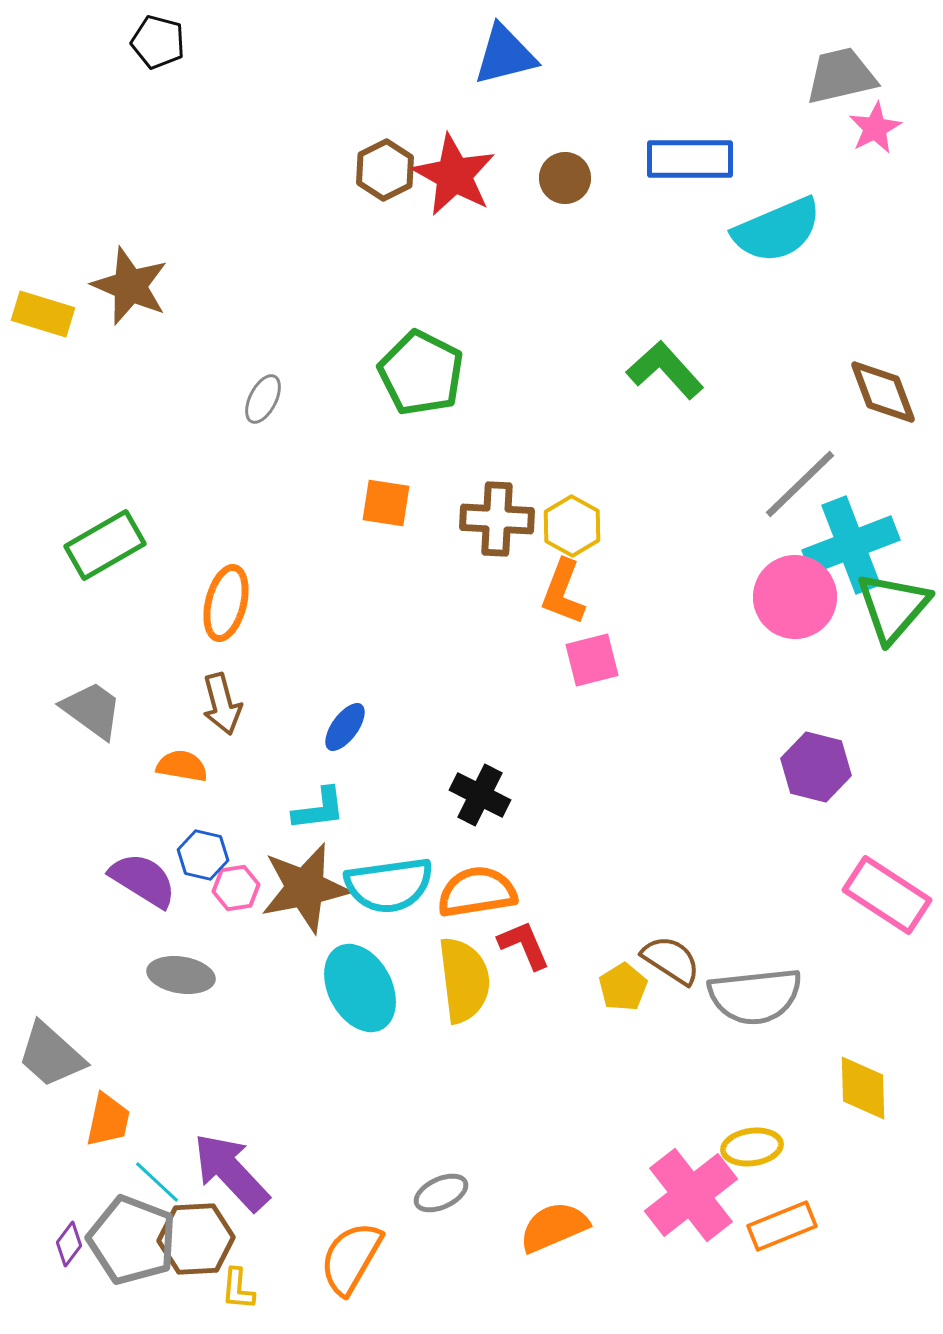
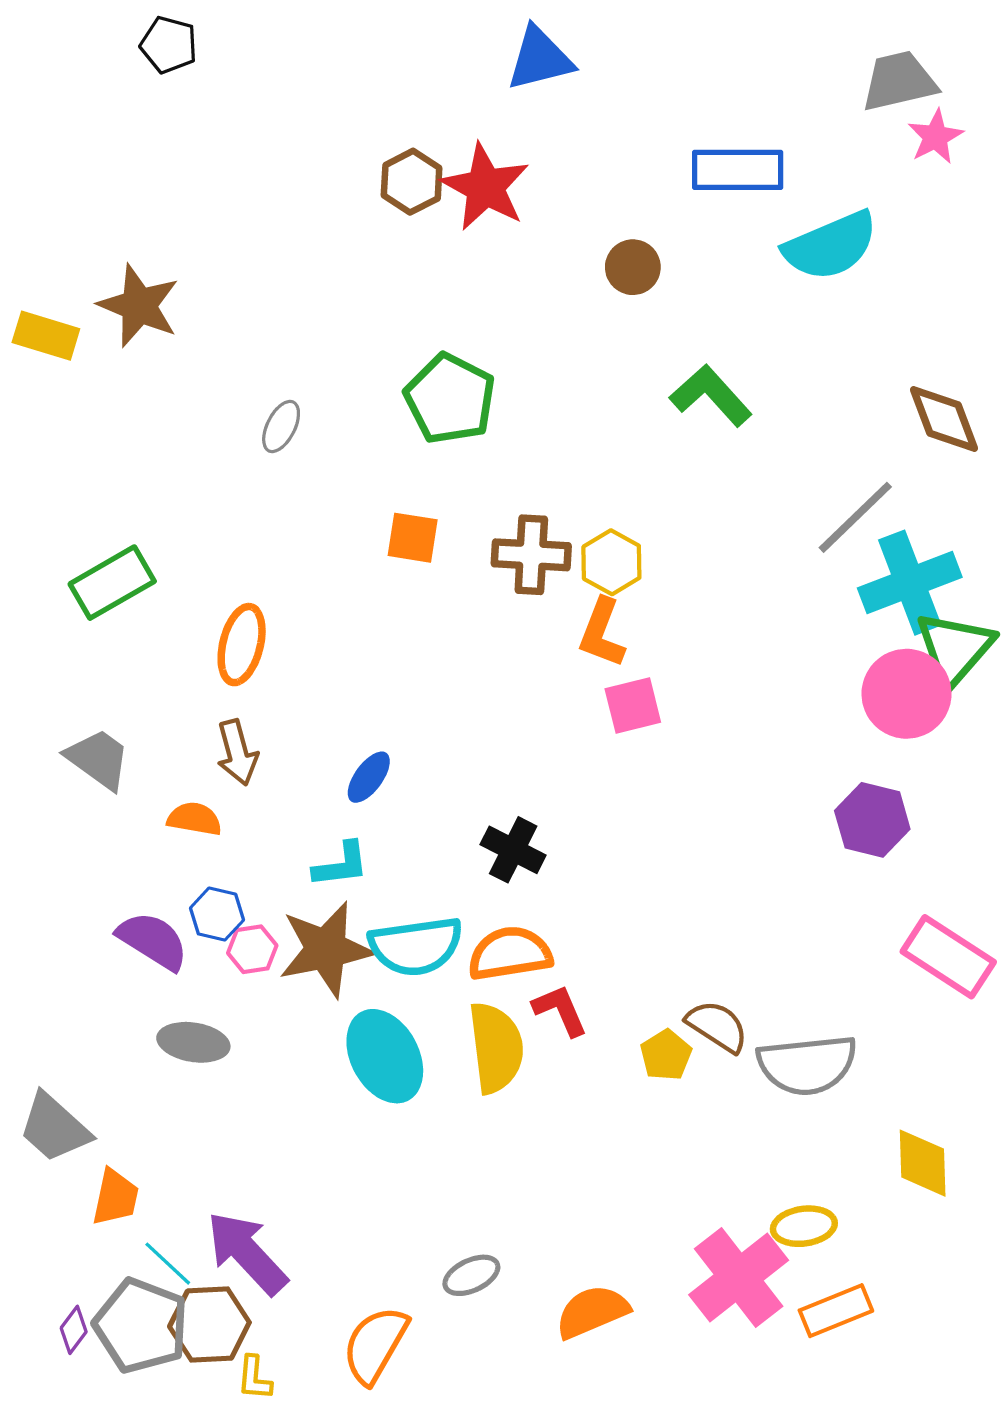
brown circle: (565, 178) -> (633, 267), moved
pink circle: (795, 597) -> (907, 694), moved

